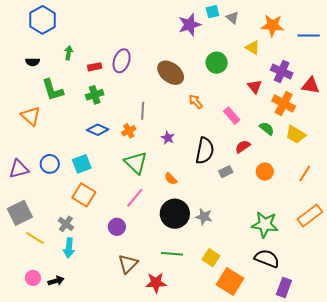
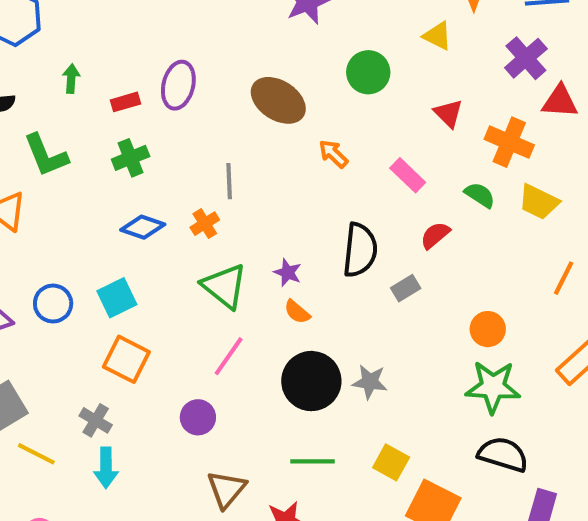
purple cross: (282, 72) -> (526, 58), moved, turned 30
purple star: (168, 138) -> (288, 273), moved
orange circle: (265, 172) -> (488, 329), moved

